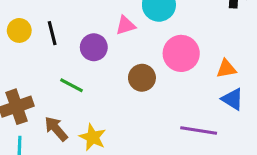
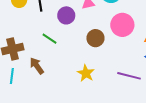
yellow star: (93, 137) -> (86, 73), moved

